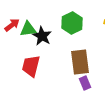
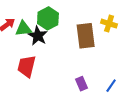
green hexagon: (72, 23) -> (48, 18), moved
brown rectangle: (80, 62) -> (86, 36), moved

